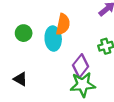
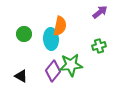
purple diamond: (81, 66) -> (53, 71), moved
green star: (83, 85) -> (71, 65), moved

